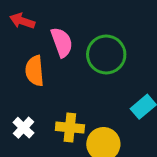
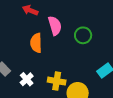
green circle: (106, 54) -> (83, 35), size x0.7

